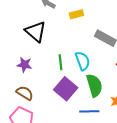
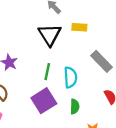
black triangle: (36, 32) -> (50, 35), moved
green semicircle: (94, 85) -> (75, 107), size x0.6

